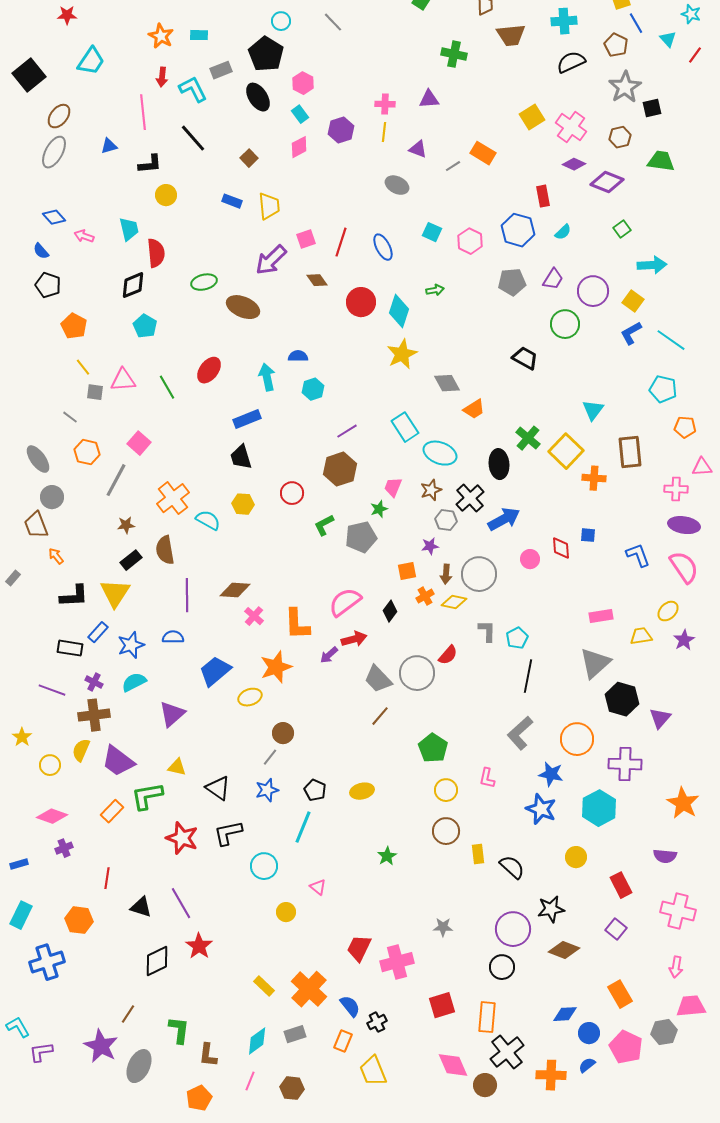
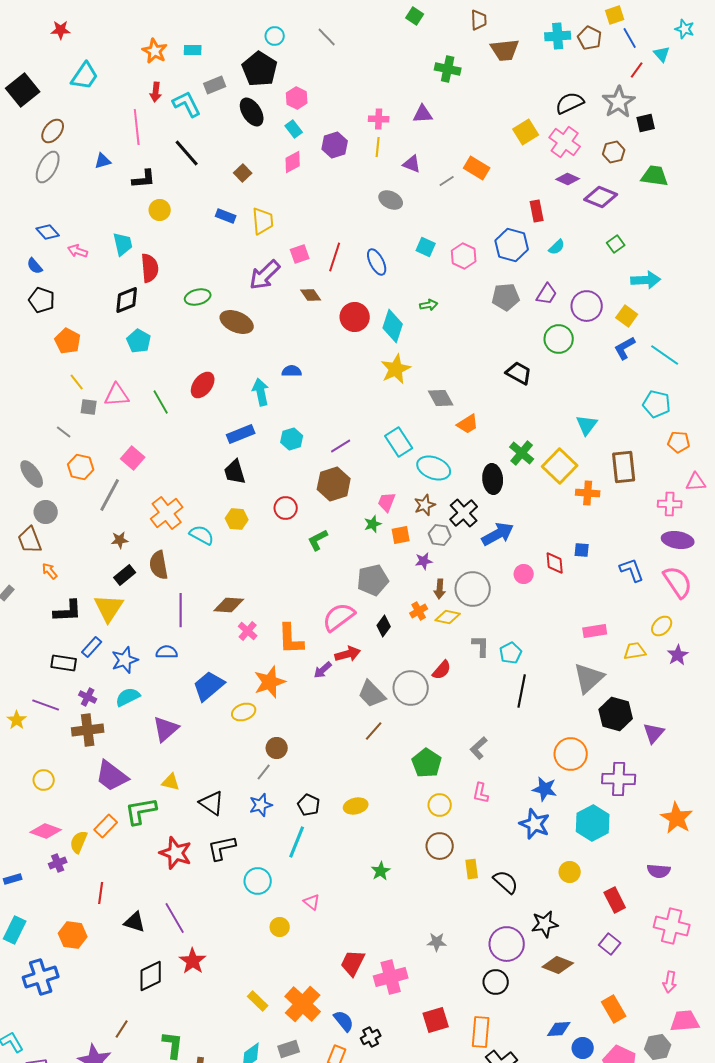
brown pentagon: (616, 45) -> (590, 38), moved
red line: (695, 55) -> (637, 70), moved
black semicircle: (571, 62) -> (570, 103), moved
cyan hexagon: (313, 389) -> (292, 439), moved
gray pentagon: (361, 537) -> (373, 580), moved
orange square: (407, 571) -> (401, 535), moved
gray L-shape: (520, 733) -> (479, 748), moved, size x0.7
yellow star: (22, 737) -> (17, 720), moved
yellow semicircle: (81, 750) -> (79, 842), moved

